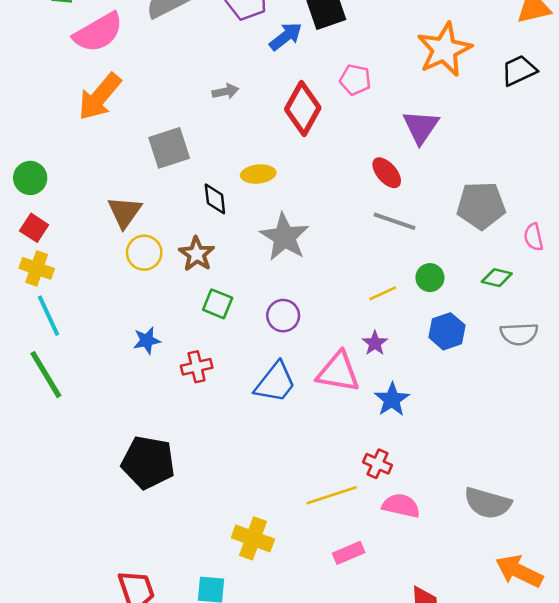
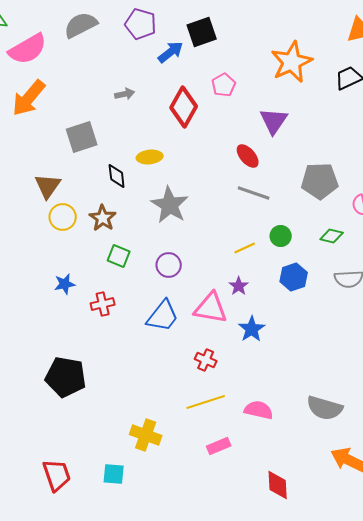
pink pentagon: (355, 80) -> (224, 85), turned 30
red cross: (378, 464) -> (206, 360), moved

